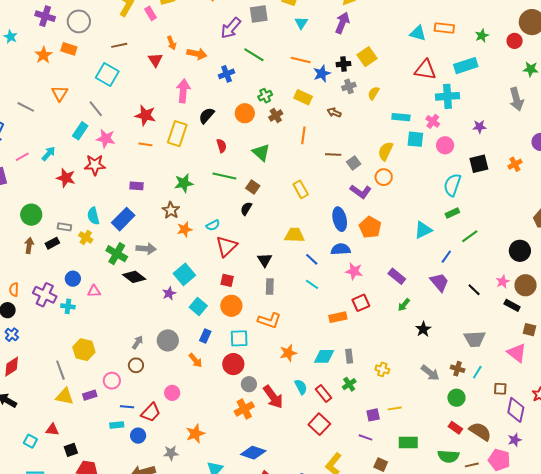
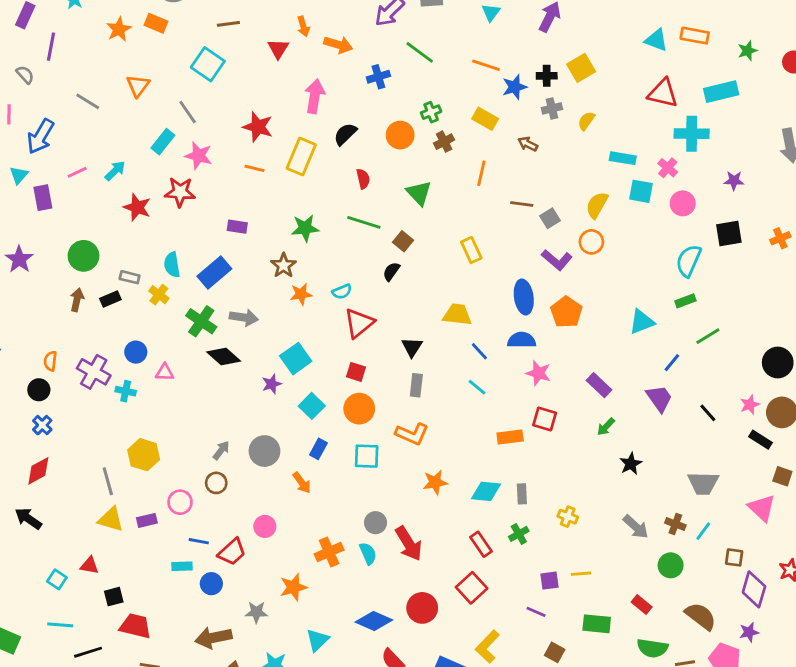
red square: (361, 303) -> (545, 419), turned 36
red circle: (233, 364) -> (422, 608), moved
cyan semicircle: (301, 387) -> (368, 553), moved
orange cross: (244, 409) -> (329, 552), moved
red rectangle: (455, 428) -> (642, 604), moved

